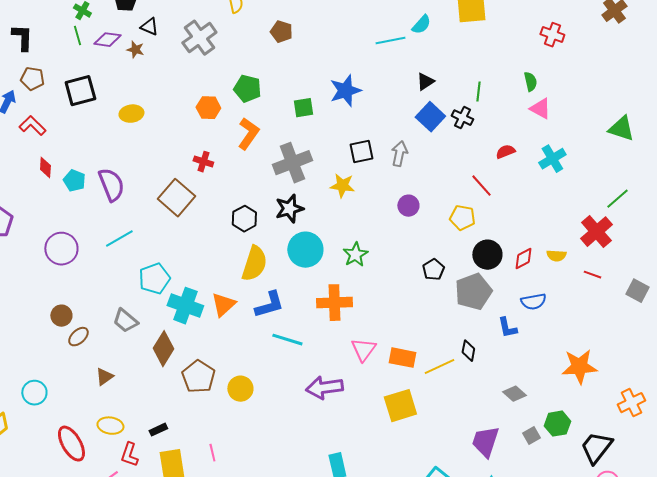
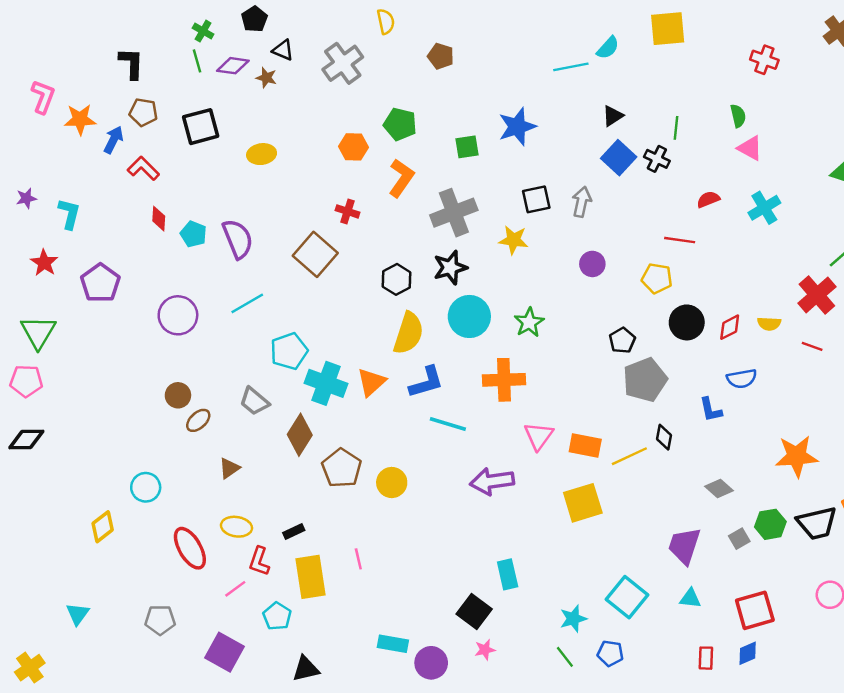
red line: (481, 186) -> (680, 240), turned -40
gray pentagon: (473, 292) -> (645, 380), moved
black trapezoid: (596, 448) -> (817, 523), moved, turned -141

